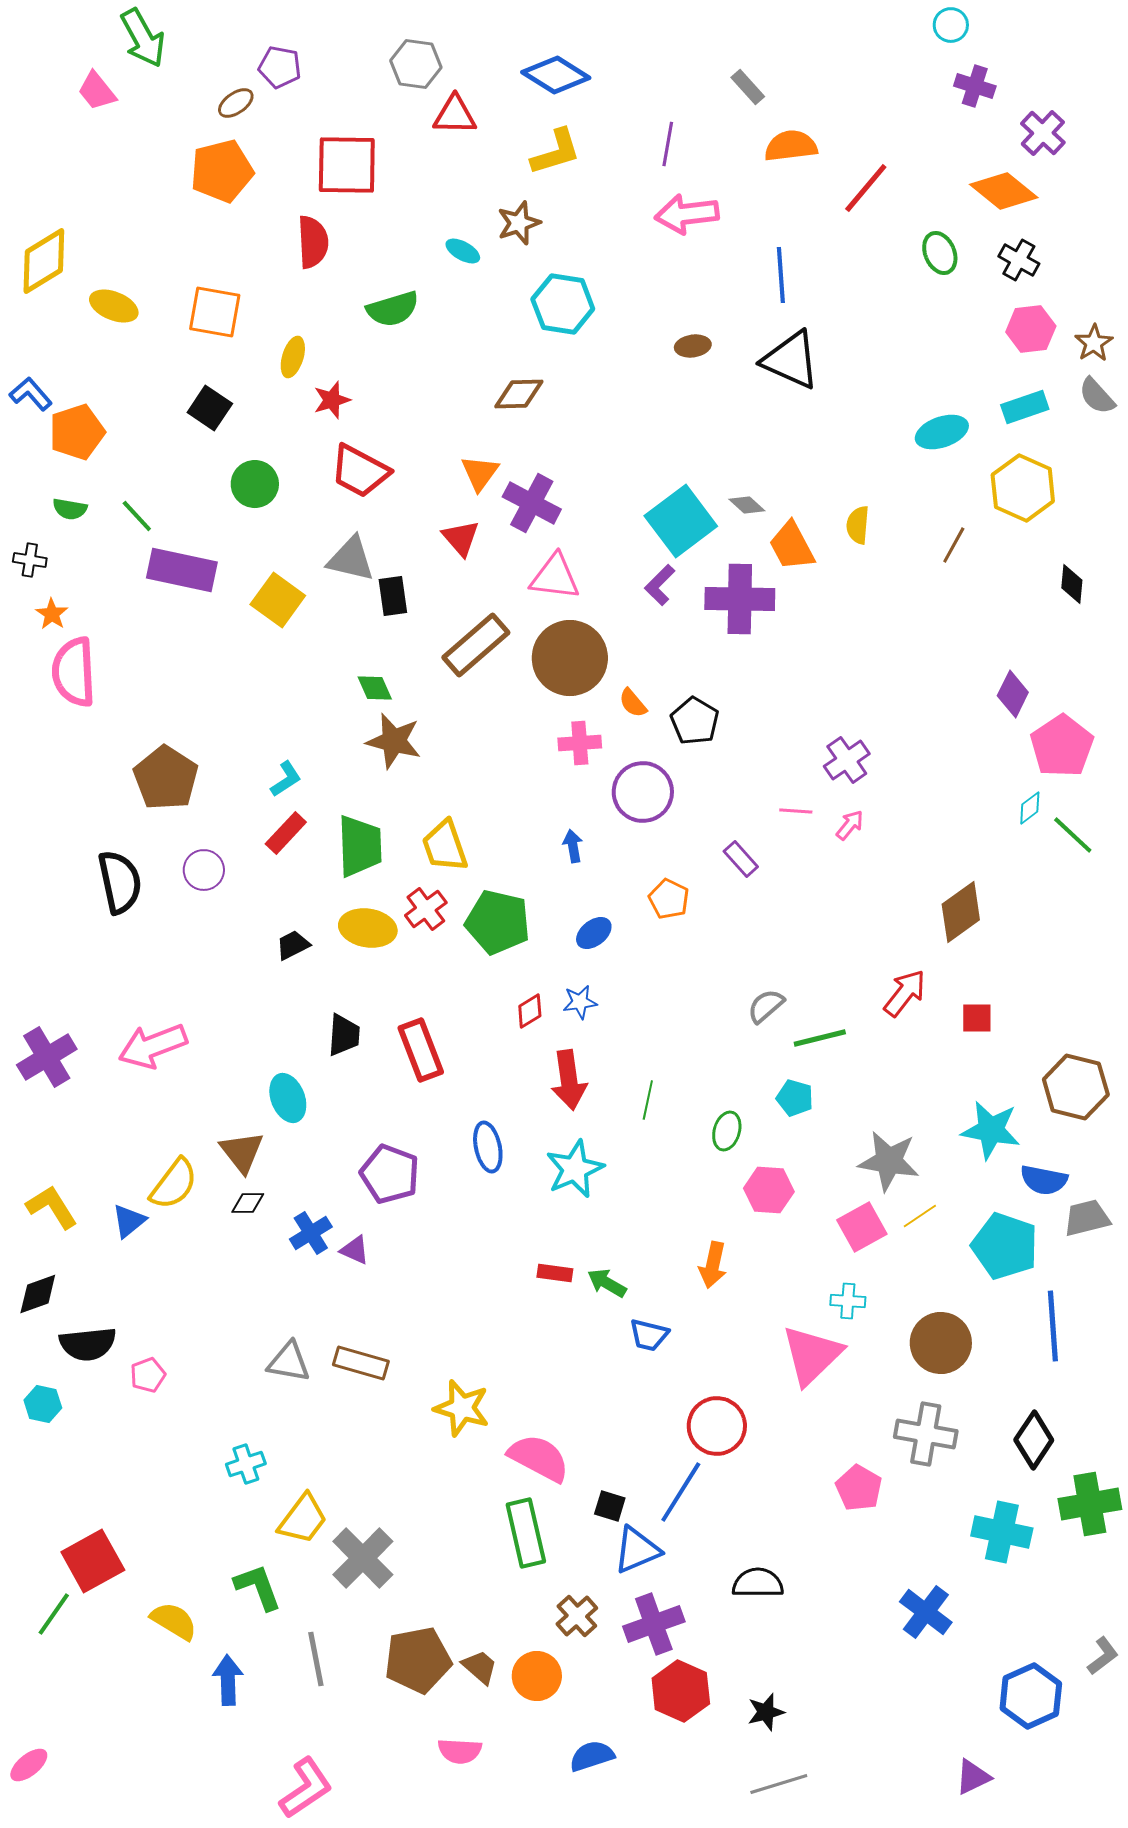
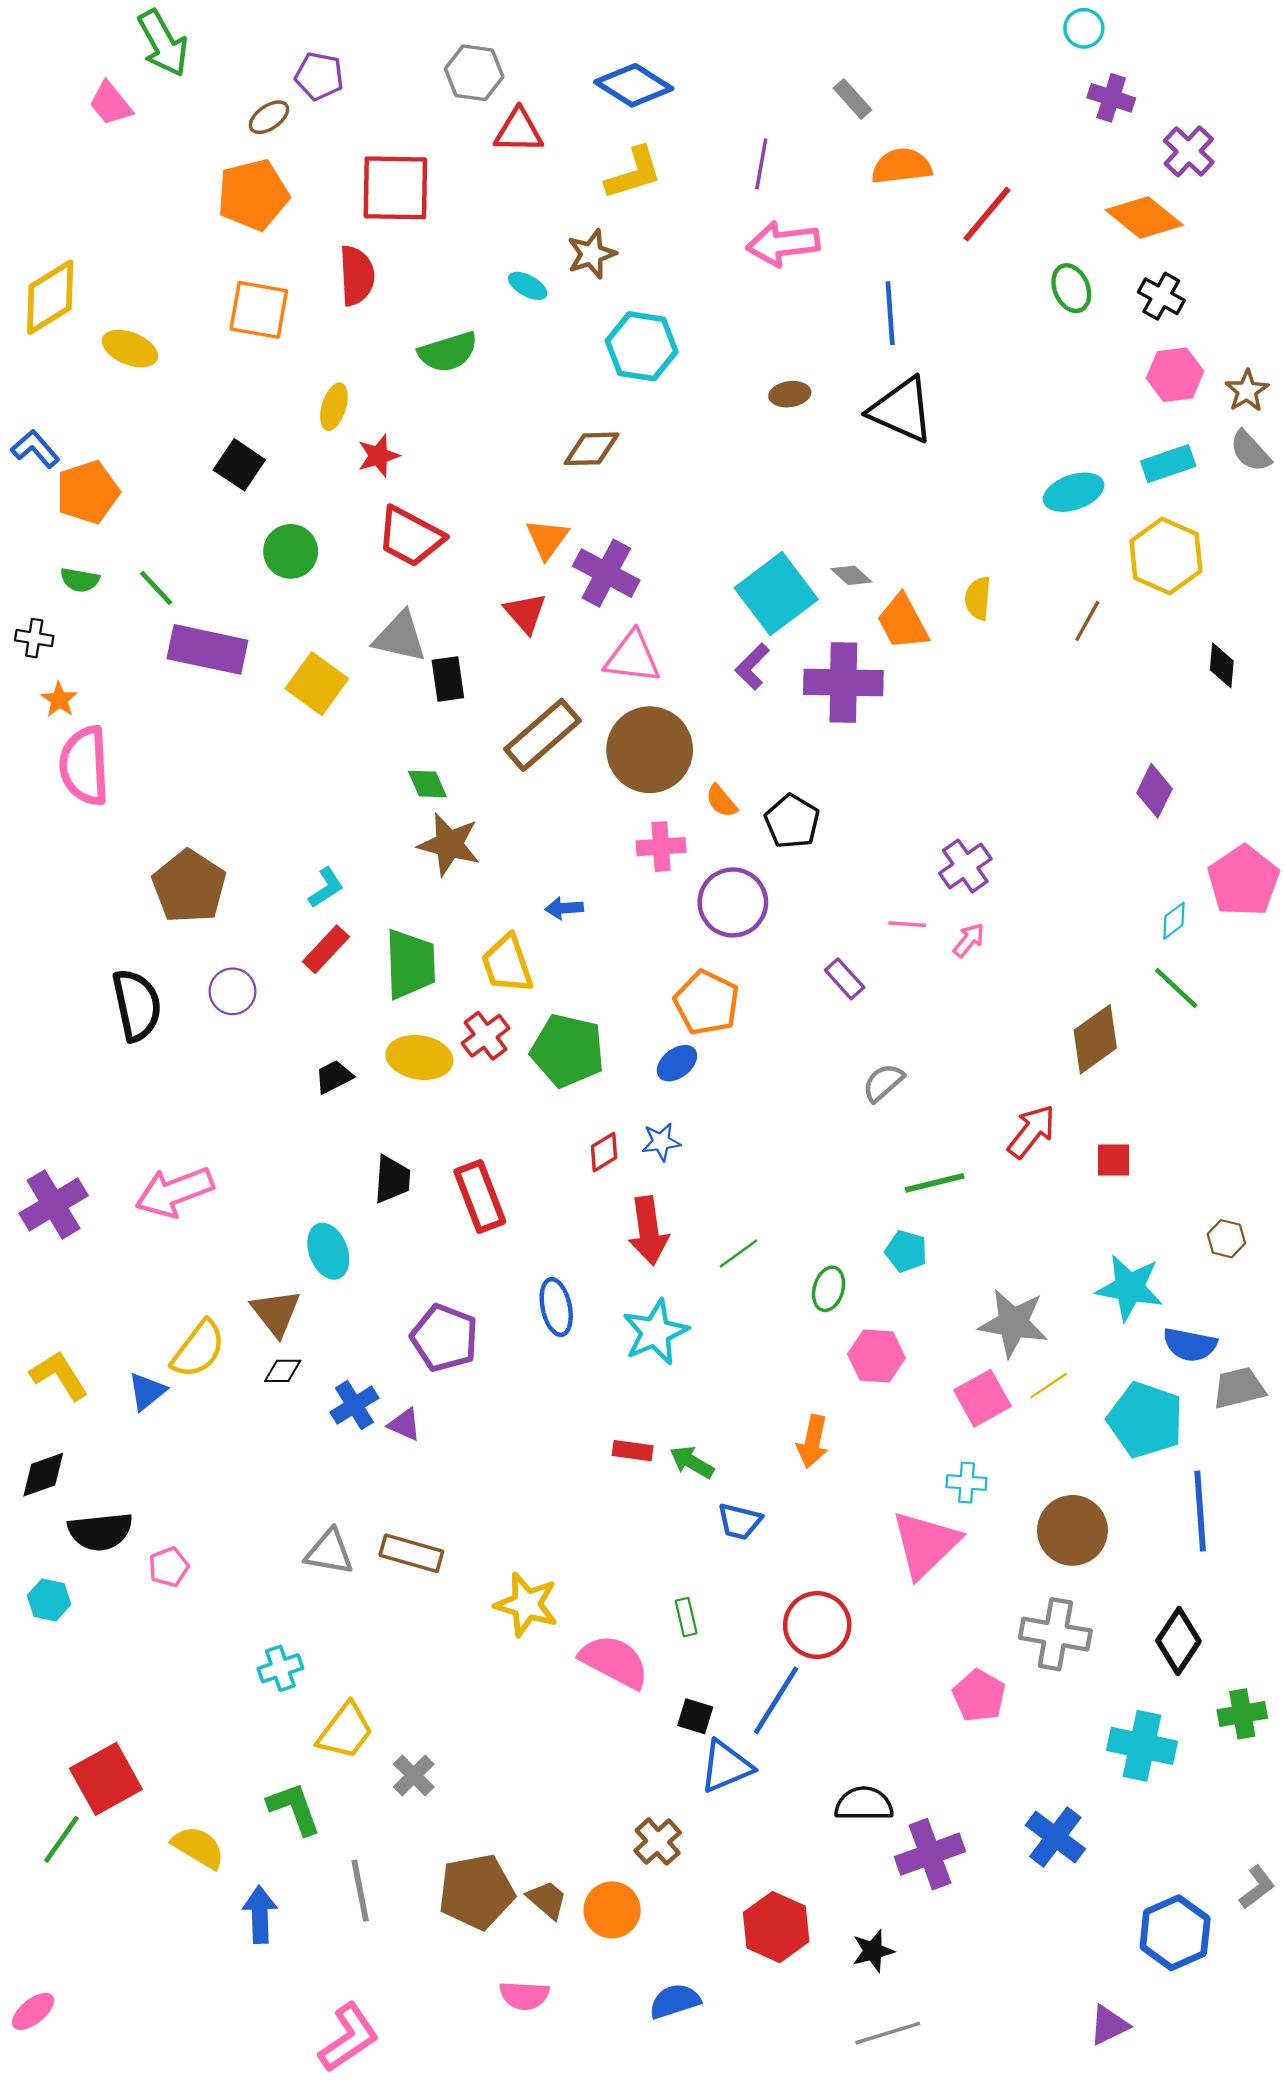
orange square: (215, 312) -> (259, 310), moved
pink pentagon: (1062, 746) -> (1243, 881), moved
green line: (1073, 835) -> (1176, 988), moved
blue arrow: (573, 846) -> (564, 908), moved, turned -84
orange pentagon: (669, 899) -> (707, 1003), moved, size x1.4
gray semicircle: (766, 1006) -> (883, 1083), moved
brown hexagon: (1076, 1087) -> (1226, 1239), size x0.5
green line: (648, 1100) -> (739, 1253), turned 42
green cross: (1090, 1504) -> (1242, 1714), size x0.7
green rectangle: (526, 1533) -> (686, 1617), moved, size x0.5
gray cross: (363, 1558) -> (414, 1775), size x0.6
purple cross: (654, 1624) -> (930, 1854), moved

